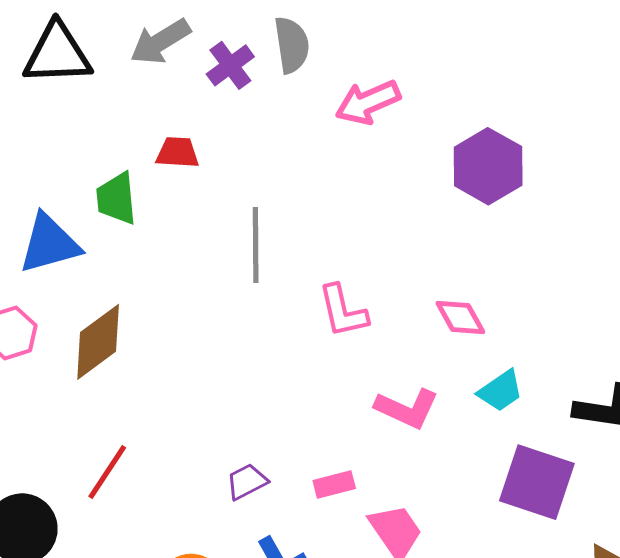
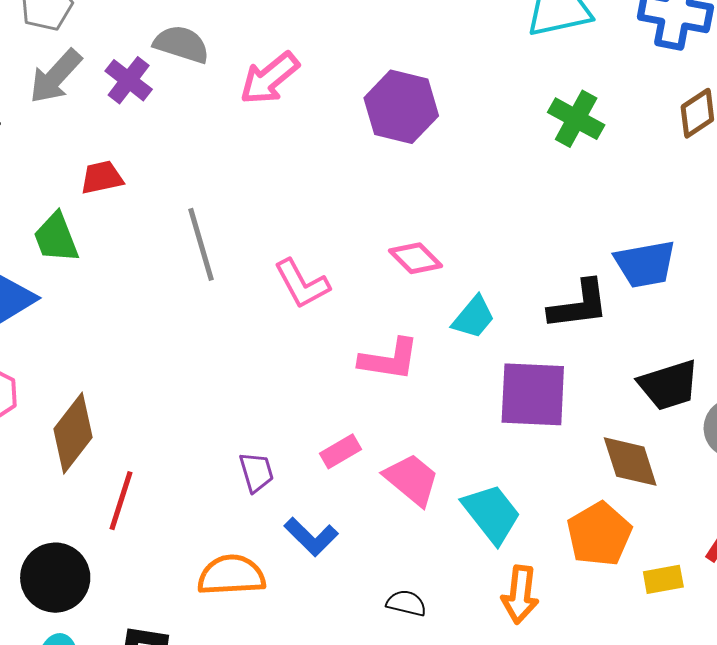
gray semicircle: (292, 45) -> (181, 44), turned -48
brown diamond: (98, 342) -> (73, 433), moved
purple trapezoid: (247, 482) -> (256, 472), turned 117

